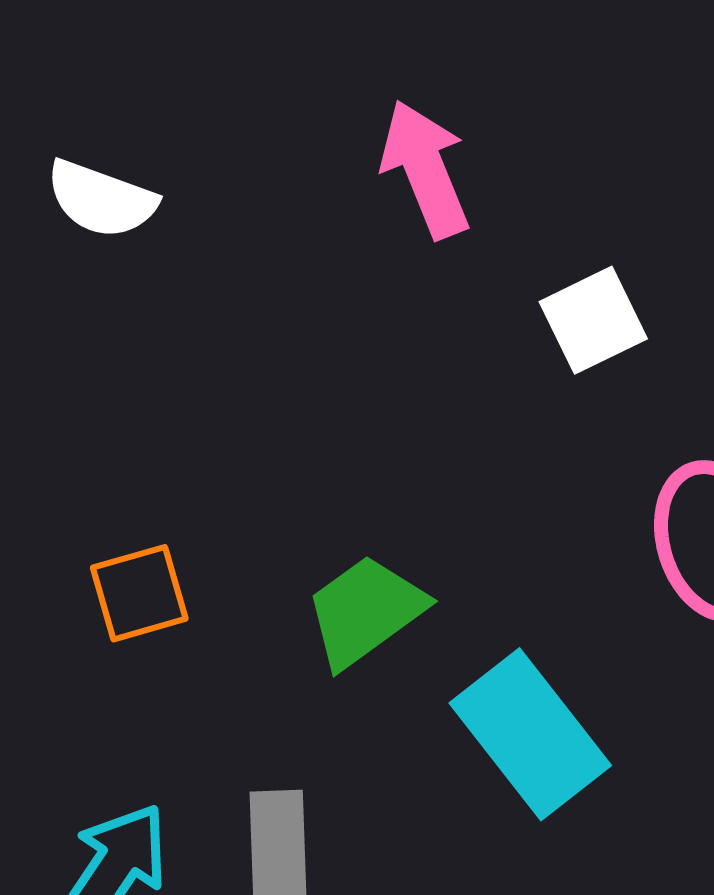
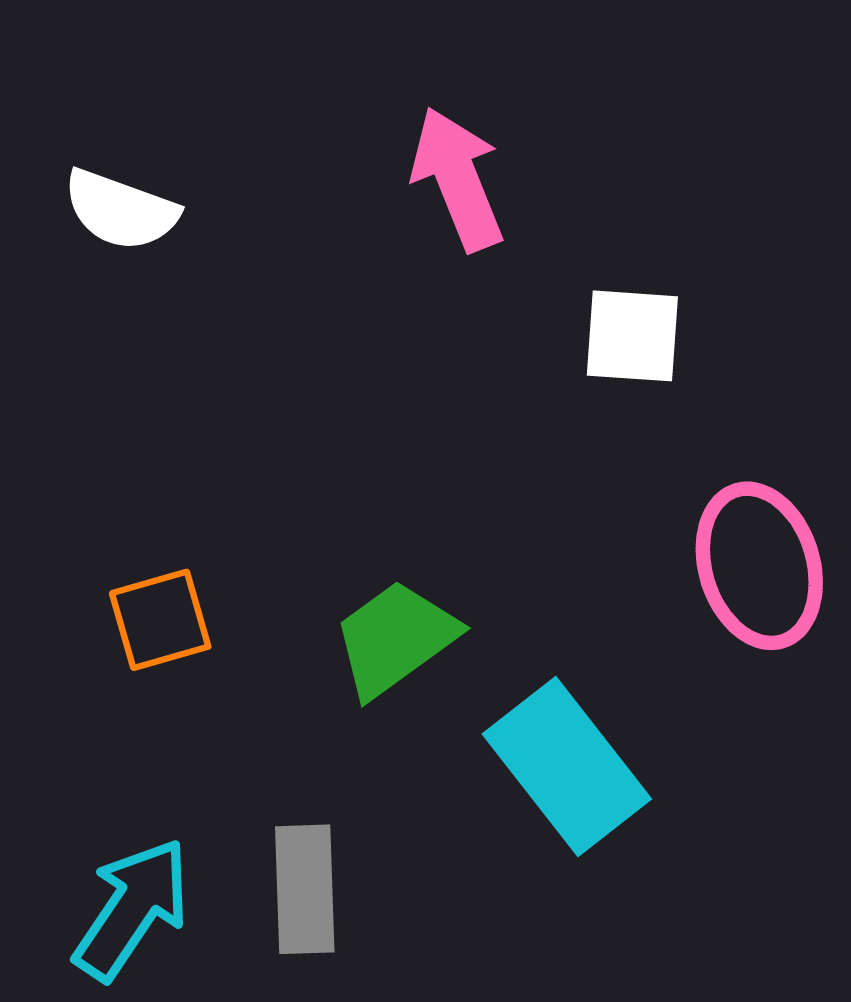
white square: (593, 320) -> (632, 336), turned 30

